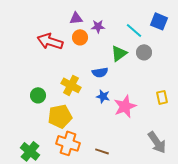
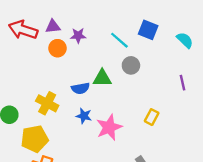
red arrow: (50, 41) -> (23, 30), moved
green triangle: (119, 53) -> (102, 78), moved, turned 36
yellow rectangle: (162, 97) -> (152, 117), turned 40

